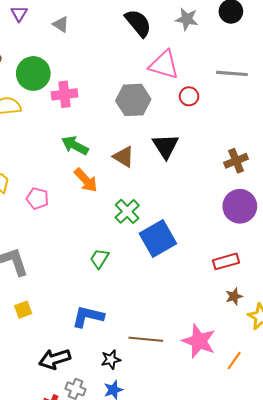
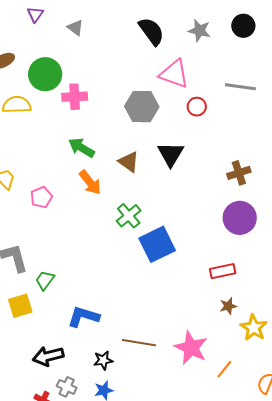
pink pentagon: (37, 198) -> (41, 197), turned 30
green trapezoid: (99, 259) -> (45, 280), moved
yellow square: (23, 310) -> (20, 306), size x1.4

